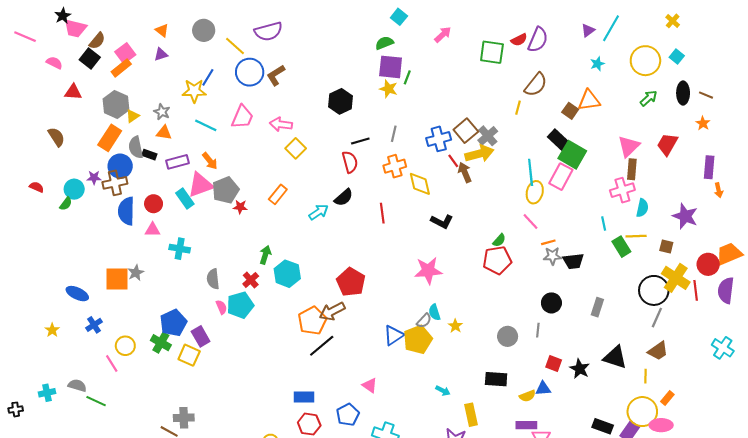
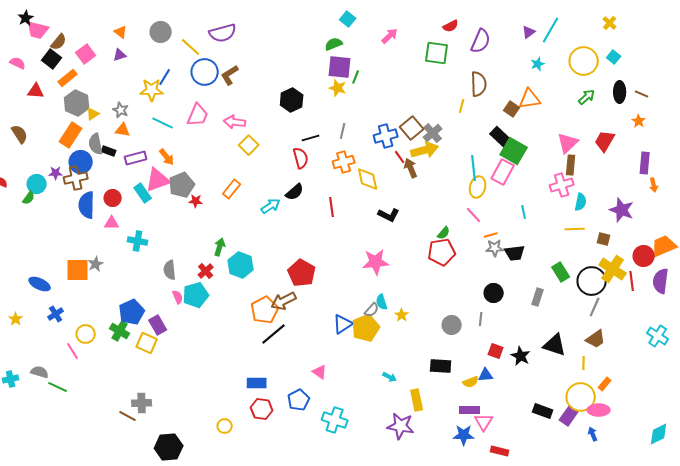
red semicircle: (519, 40) -> (451, 26), moved
orange rectangle: (121, 68) -> (68, 78), moved
brown semicircle: (536, 85) -> (479, 84), turned -40
cyan line: (604, 224) -> (524, 212), moved
green rectangle: (621, 247) -> (561, 272), moved

